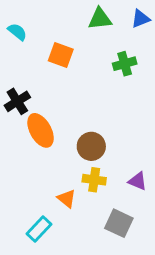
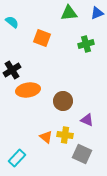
orange ellipse: (41, 130) -> (28, 90), turned -70
yellow cross: (94, 180) -> (65, 135), moved
purple triangle: (138, 181) -> (87, 120), moved
cyan rectangle: (39, 229) -> (17, 158), moved

